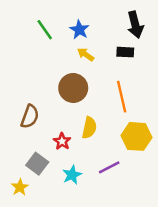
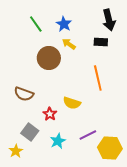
brown circle: (73, 88) -> (49, 58), moved
brown semicircle: (30, 117) -> (24, 94), turned 90
yellow semicircle: (89, 128) -> (72, 103), turned 96
yellow hexagon: (136, 136) -> (110, 148), moved

